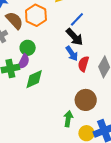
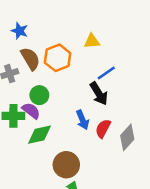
blue arrow: (72, 53) -> (82, 120), moved
purple semicircle: (23, 62) -> (31, 111), turned -91
brown circle: (86, 100) -> (66, 165), moved

